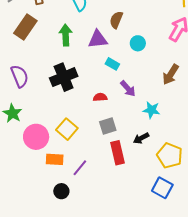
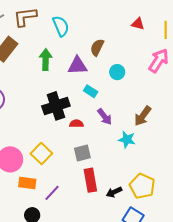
brown arrow: (171, 74) -> (143, 116), moved
black cross: (64, 77) -> (56, 106), moved
black arrow: (141, 138) -> (114, 192), moved

